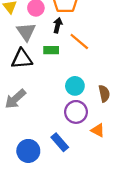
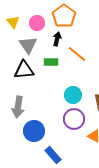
gray arrow: (15, 99) -> (18, 107), turned -40
blue rectangle: (60, 142) -> (53, 155), moved
blue circle: (28, 151) -> (34, 131), moved

